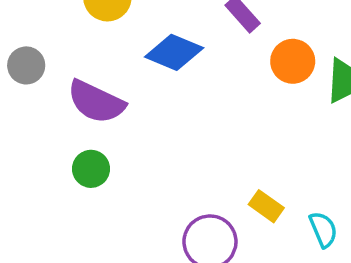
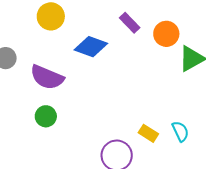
orange circle: (293, 61) -> (166, 34), moved
cyan semicircle: (323, 230) -> (180, 131), moved

